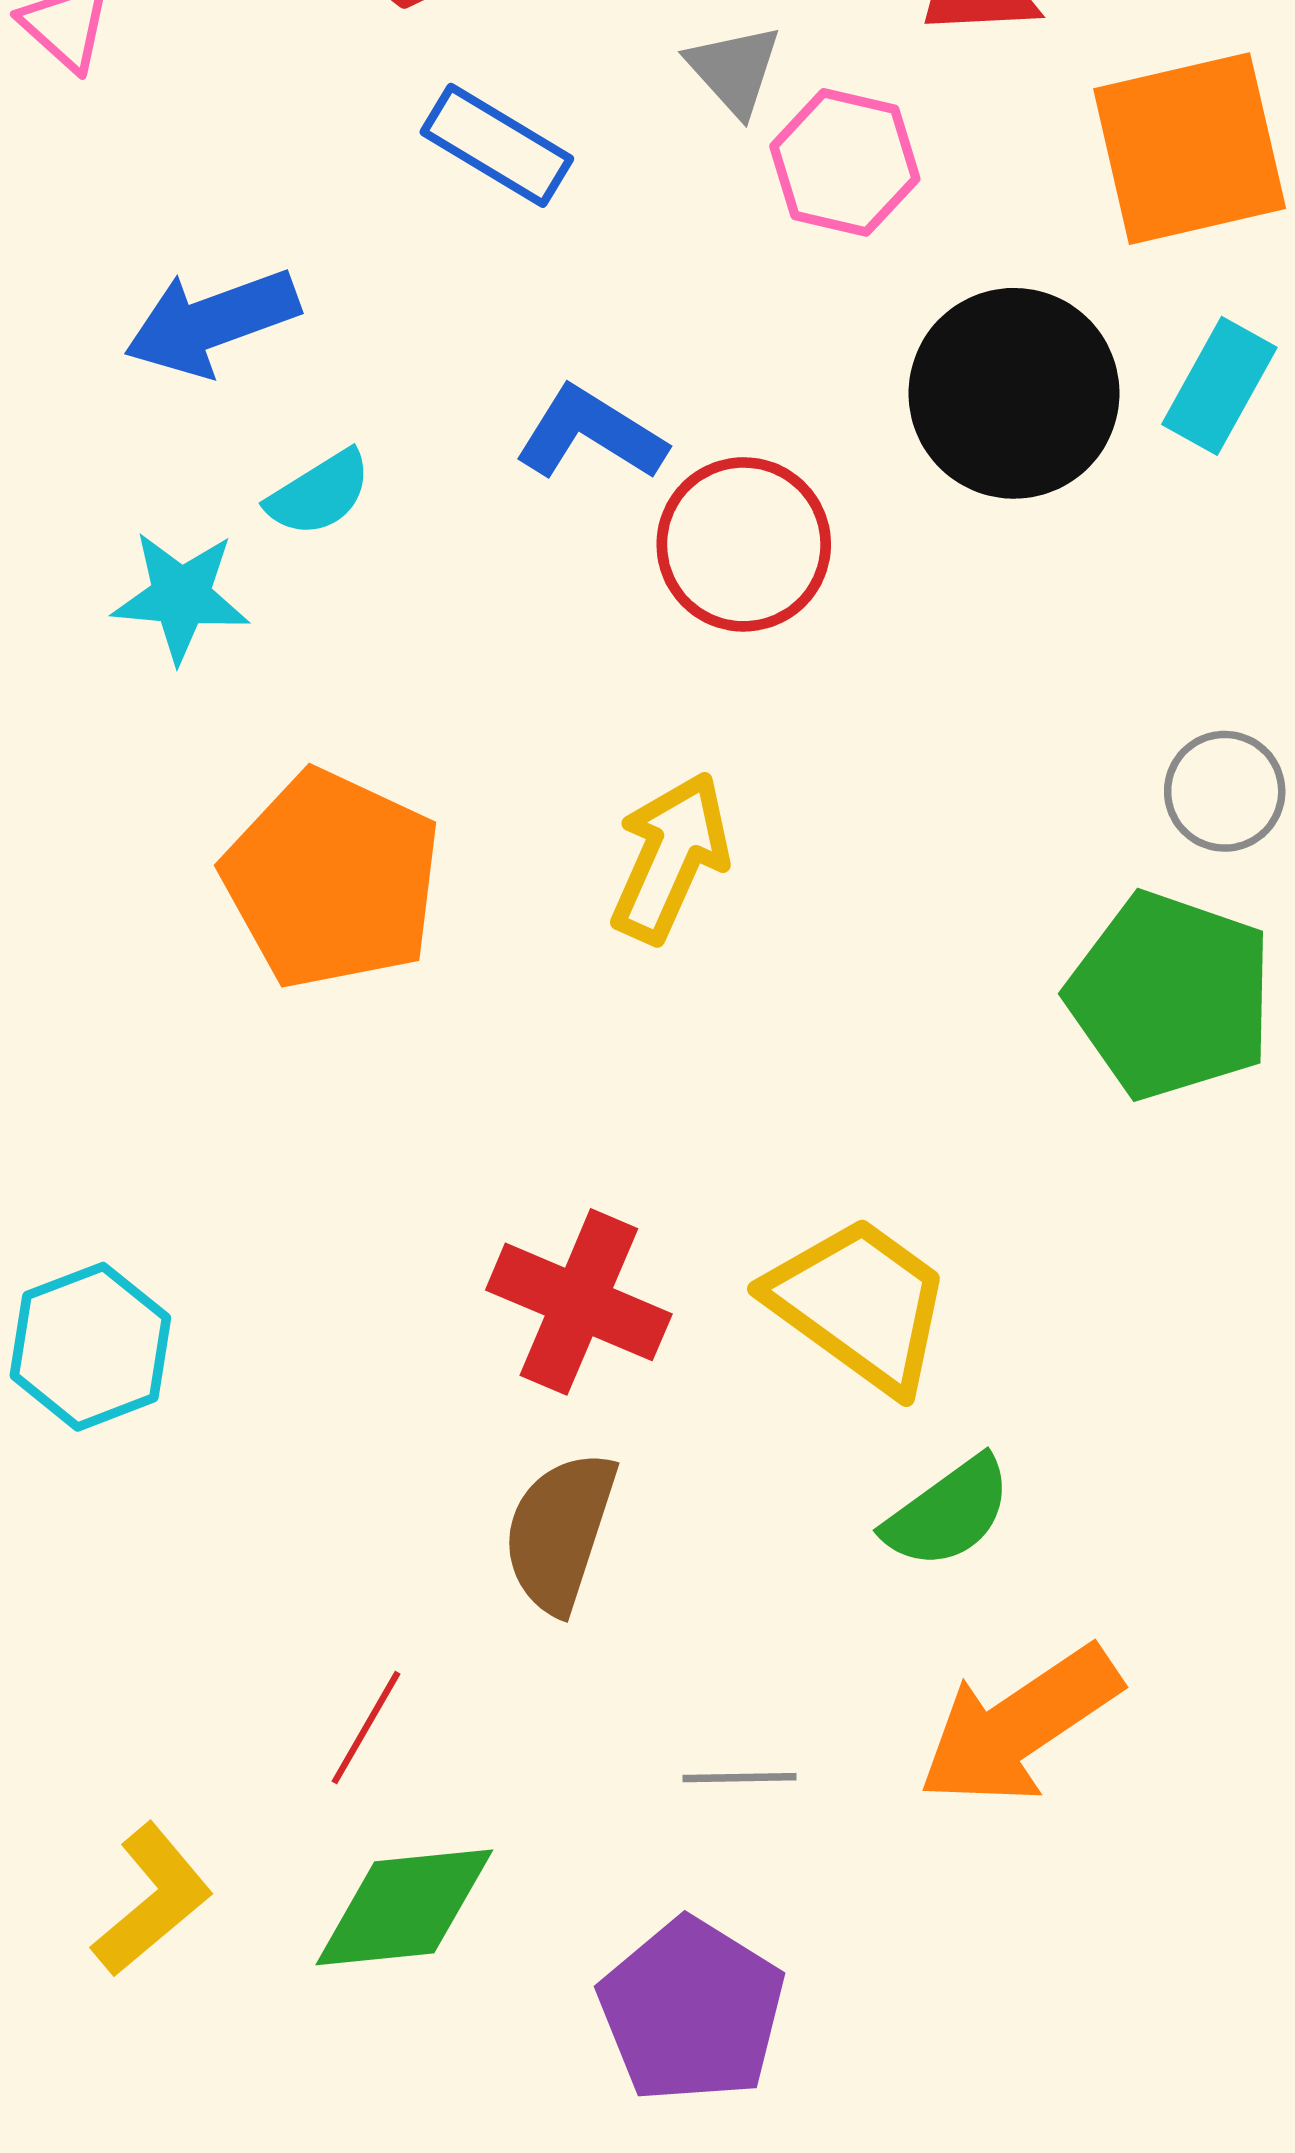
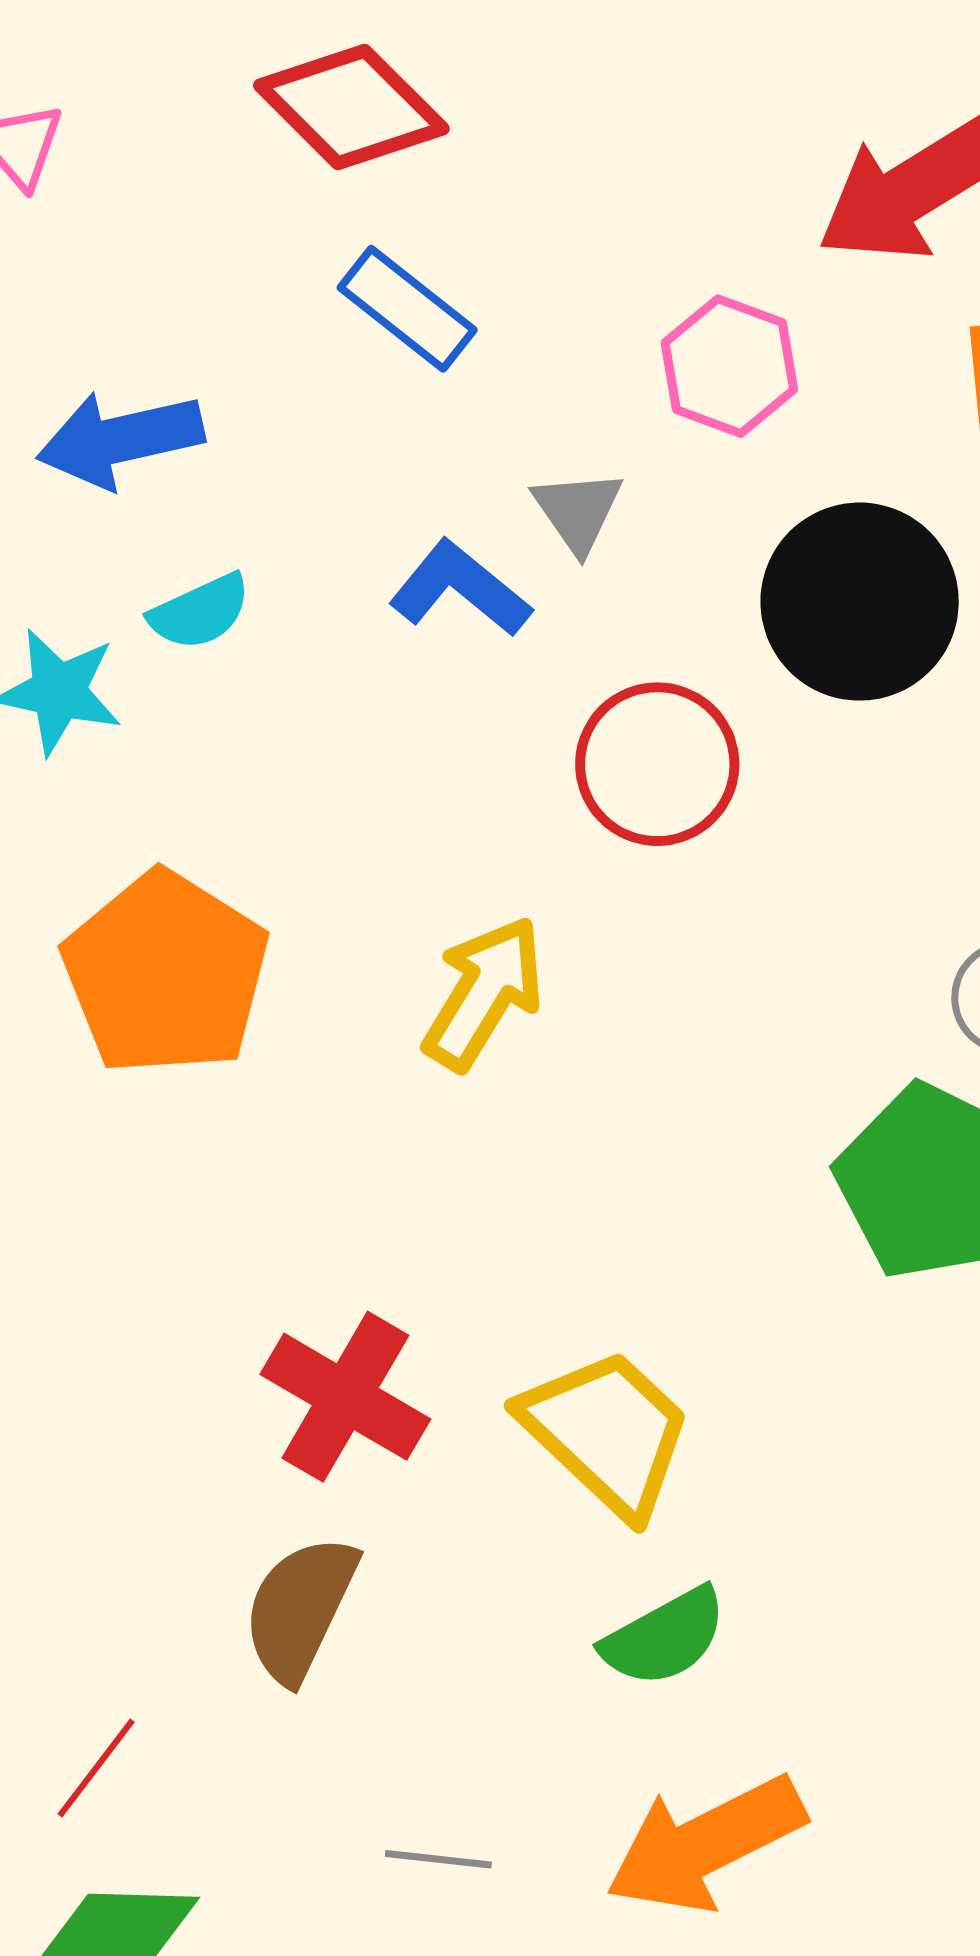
gray triangle: (734, 70) -> (578, 511), moved
red circle: (744, 544) -> (657, 764), moved

